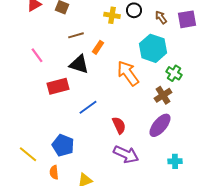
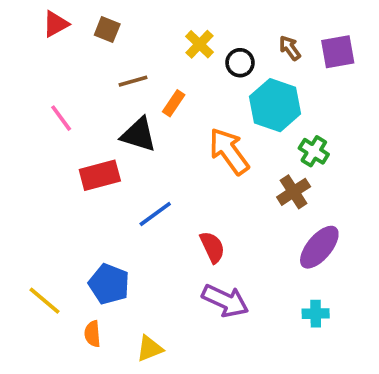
black circle: (134, 10) -> (240, 63), moved
yellow cross: (112, 15) -> (199, 44), turned 35
purple ellipse: (160, 125) -> (319, 247), moved

